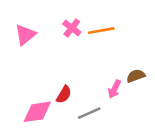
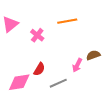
pink cross: (72, 28) -> (37, 35), moved

